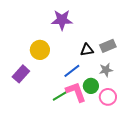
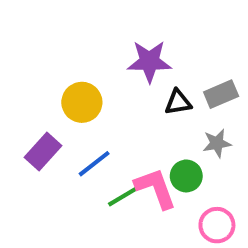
purple star: (62, 20) -> (149, 61), moved
blue line: (72, 71) -> (94, 164), moved
pink circle: (108, 97) -> (217, 225), moved

